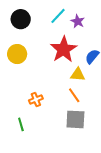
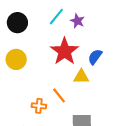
orange line: (74, 95) -> (59, 95), moved
orange cross: (36, 99) -> (39, 106), turned 32

